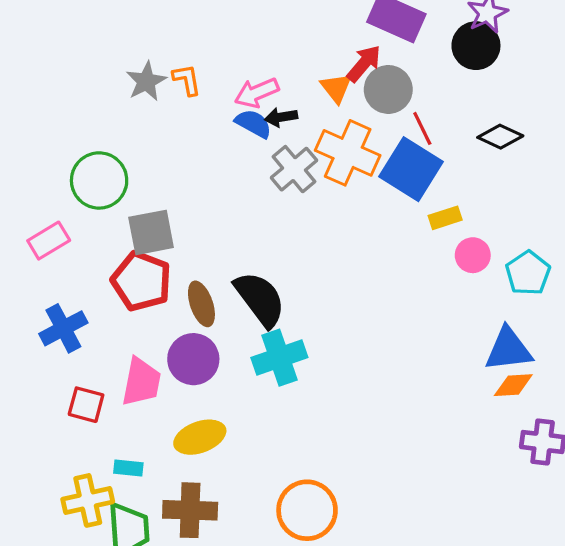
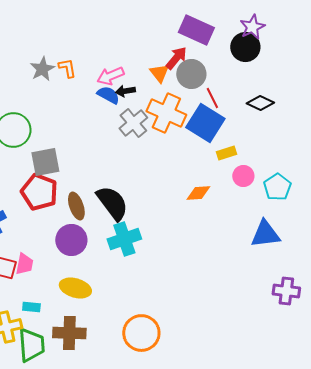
pink trapezoid: (141, 382) -> (24, 264), moved, size x0.7
orange diamond: (513, 385) -> (198, 193), moved
yellow ellipse: (200, 437) -> (75, 288), turned 36

